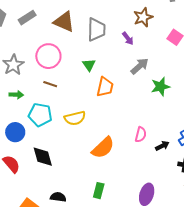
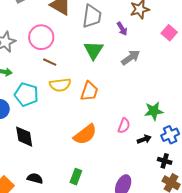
green triangle: (89, 65) -> (93, 50), moved, size x1.5
brown line: (50, 84) -> (50, 62), moved
orange trapezoid: (105, 87) -> (89, 91), moved
green star: (160, 87) -> (154, 111), moved
yellow semicircle: (75, 118) -> (60, 85), moved

